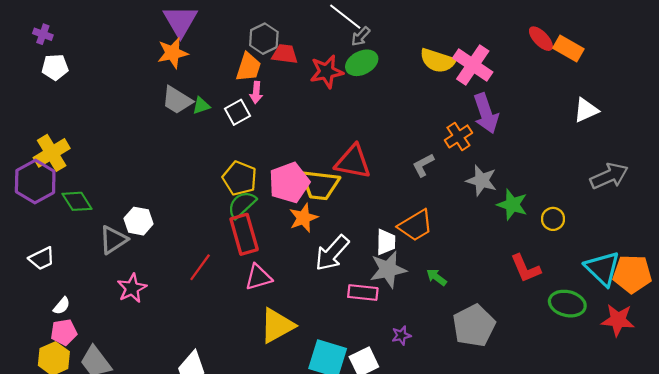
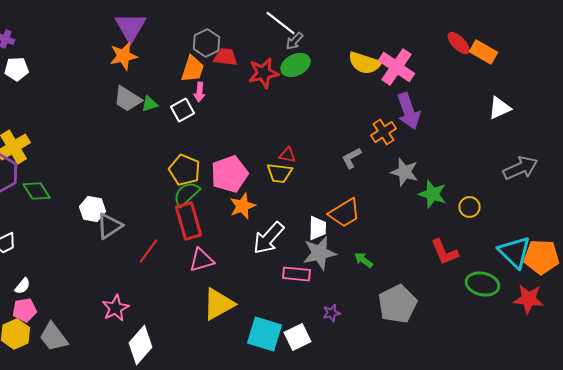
red triangle: (353, 162) -> (288, 155), size x0.5
yellow trapezoid: (320, 185) -> (280, 173), moved, size x0.7
gray triangle: (113, 240) -> (110, 226), moved
pink star: (132, 288) -> (116, 308), moved

